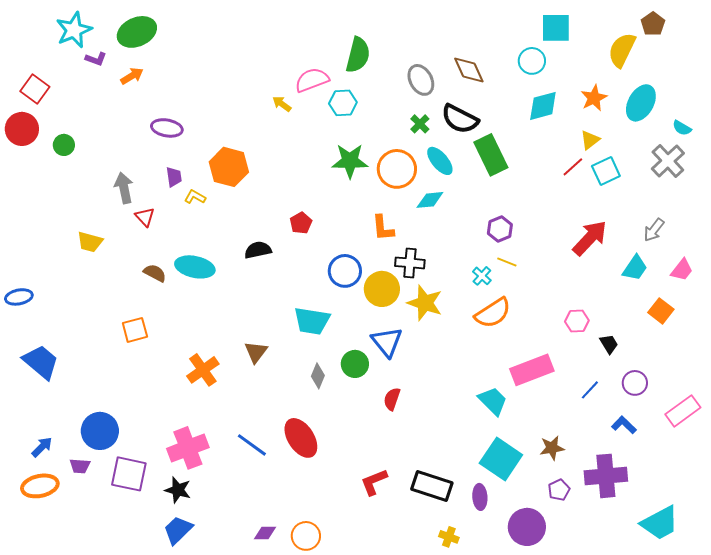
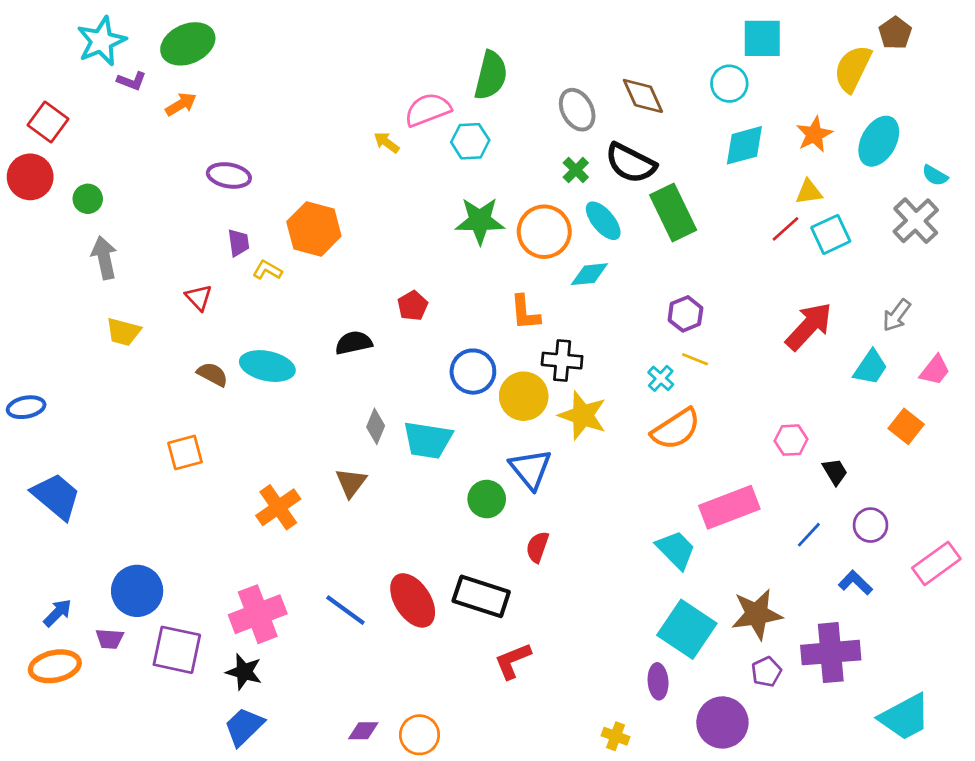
yellow triangle: (590, 140) -> (809, 192), turned 30
gray arrow: (124, 188) -> (104, 258), moved
gray diamond: (318, 376) -> (376, 426), moved
brown star: (552, 448) -> (757, 614), size x1.5
black rectangle: (432, 486) -> (481, 596), moved

